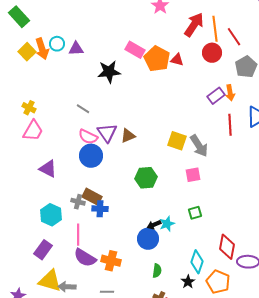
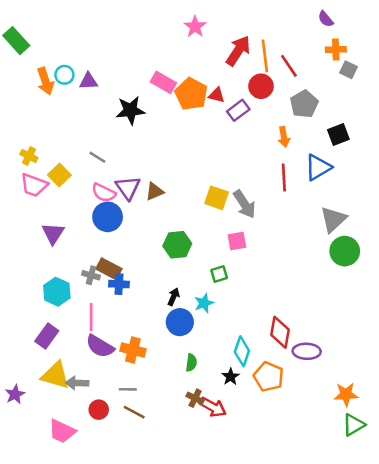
yellow square: (27, 52) -> (59, 175), moved
purple rectangle: (216, 96) -> (238, 110), moved
pink trapezoid: (33, 131) -> (34, 185), turned 80
purple triangle: (48, 169) -> (53, 233), turned 36
green square: (195, 213) -> (219, 274), moved
black arrow: (154, 225) -> (173, 297), moved, turned 136

